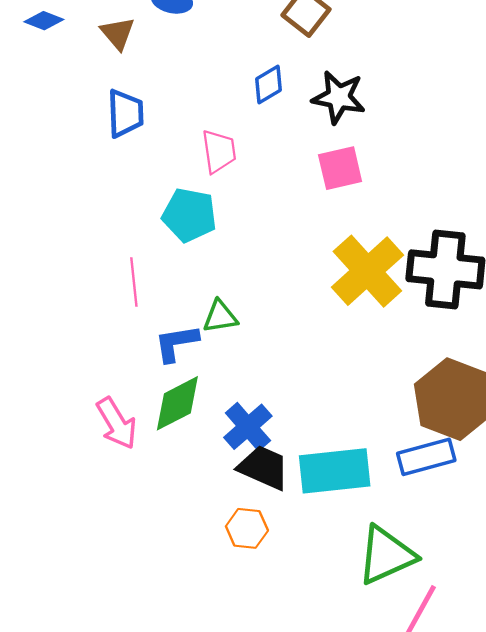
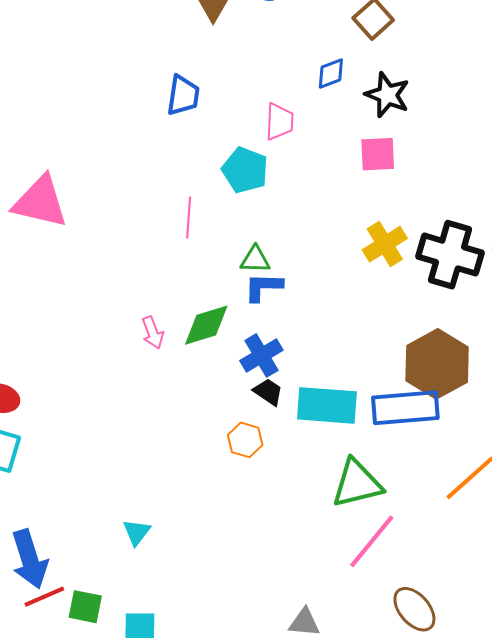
blue trapezoid: (125, 113) -> (183, 95), moved
yellow cross: (367, 271) -> (385, 244), size x0.7
blue L-shape: (176, 343) -> (263, 287), moved
pink arrow: (117, 423) -> (153, 332), size x0.7
blue rectangle: (426, 457) -> (405, 408), size x1.4
black trapezoid: (264, 468) -> (268, 392), size x0.7

